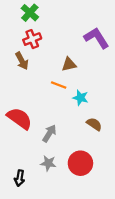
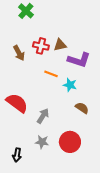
purple L-shape: (97, 38) -> (79, 60), moved, turned 140
red cross: (32, 39) -> (41, 46), moved, turned 35
brown triangle: (69, 64) -> (60, 45), moved

